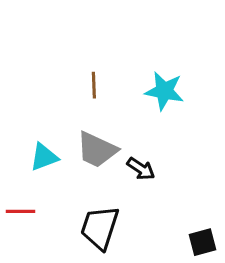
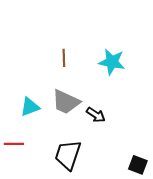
black square: (202, 242) -> (138, 165), turned 36

